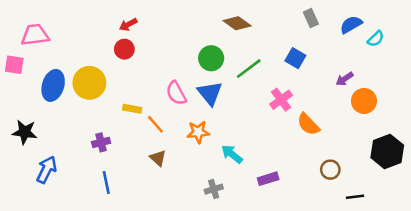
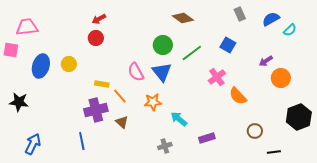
yellow circle: (89, 83) -> (69, 64), size x0.6
purple cross: (101, 142) -> (96, 110), moved, size x1.6
blue arrow: (47, 170) -> (33, 144), moved

